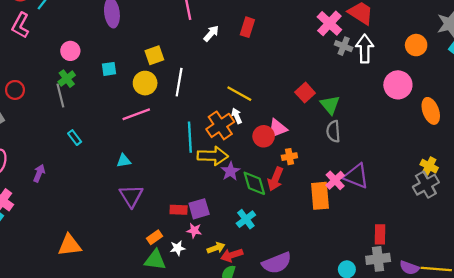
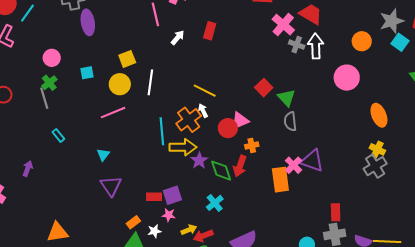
orange ellipse: (431, 111) -> (379, 115), moved
cyan triangle: (124, 161) -> (103, 155), turned -40

